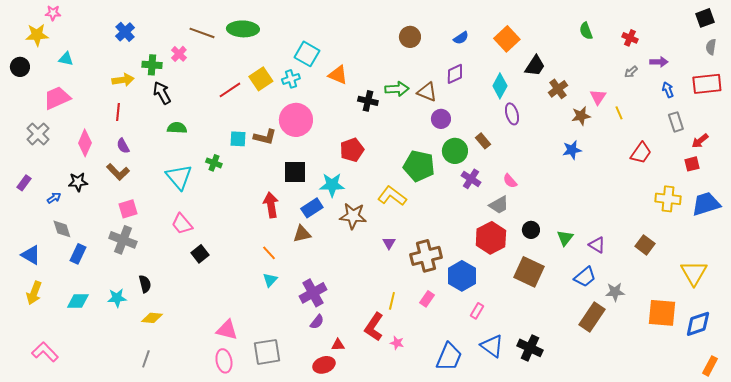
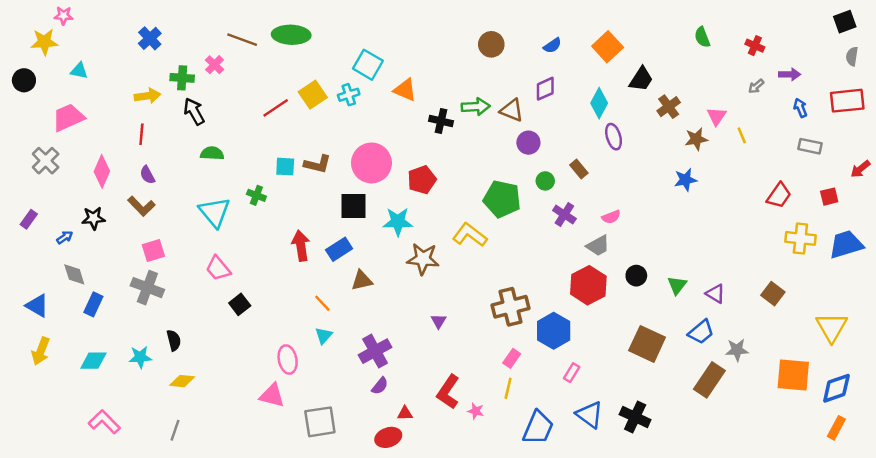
pink circle: (296, 120) -> (371, 163), moved
gray rectangle: (676, 122) -> (810, 146), turned -60
red arrow: (700, 141) -> (860, 169), moved
green circle: (455, 151) -> (545, 181), size x0.6
red trapezoid: (641, 153) -> (779, 195), moved
pink semicircle: (510, 181) -> (611, 217), turned -70
red arrow: (271, 205) -> (301, 246), moved
blue rectangle: (312, 208) -> (339, 249), moved
purple triangle: (389, 243) -> (439, 321), moved
brown square: (529, 272) -> (647, 344), moved
yellow line: (392, 301) -> (508, 388), moved
pink L-shape: (45, 352) -> (104, 422), moved
pink ellipse: (224, 361) -> (288, 359), moved
orange rectangle: (710, 366) -> (836, 428), moved

